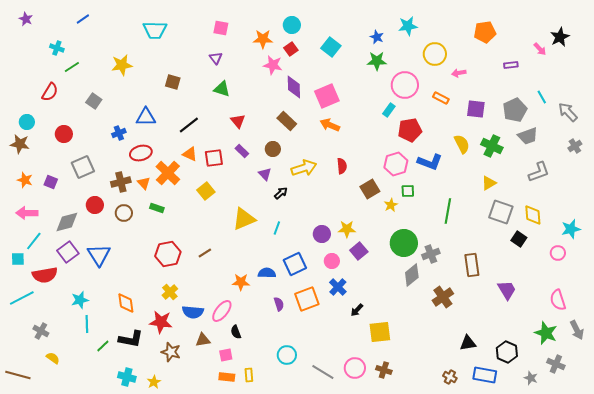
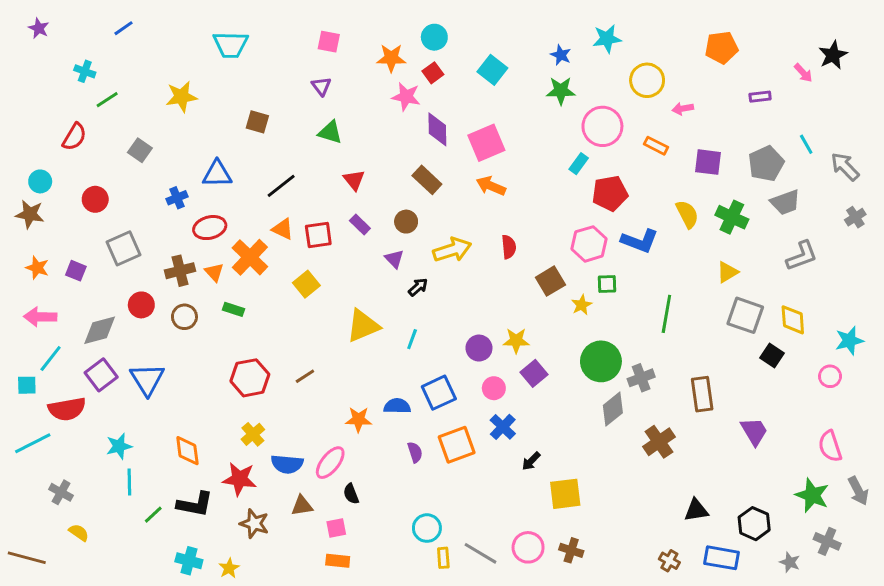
yellow rectangle: (249, 375) -> (443, 558), moved

